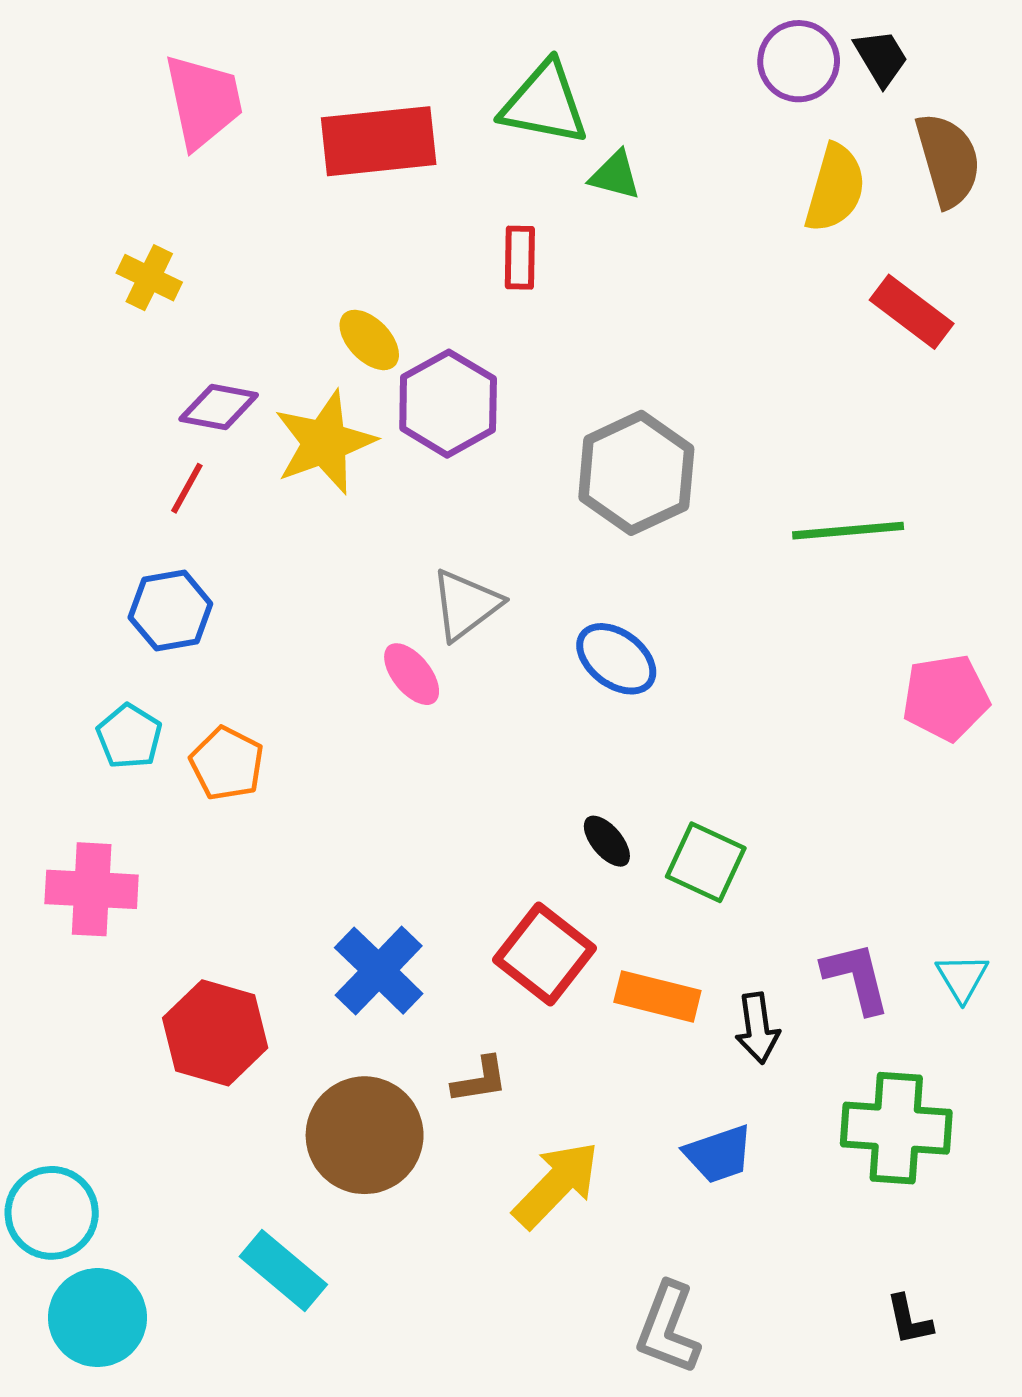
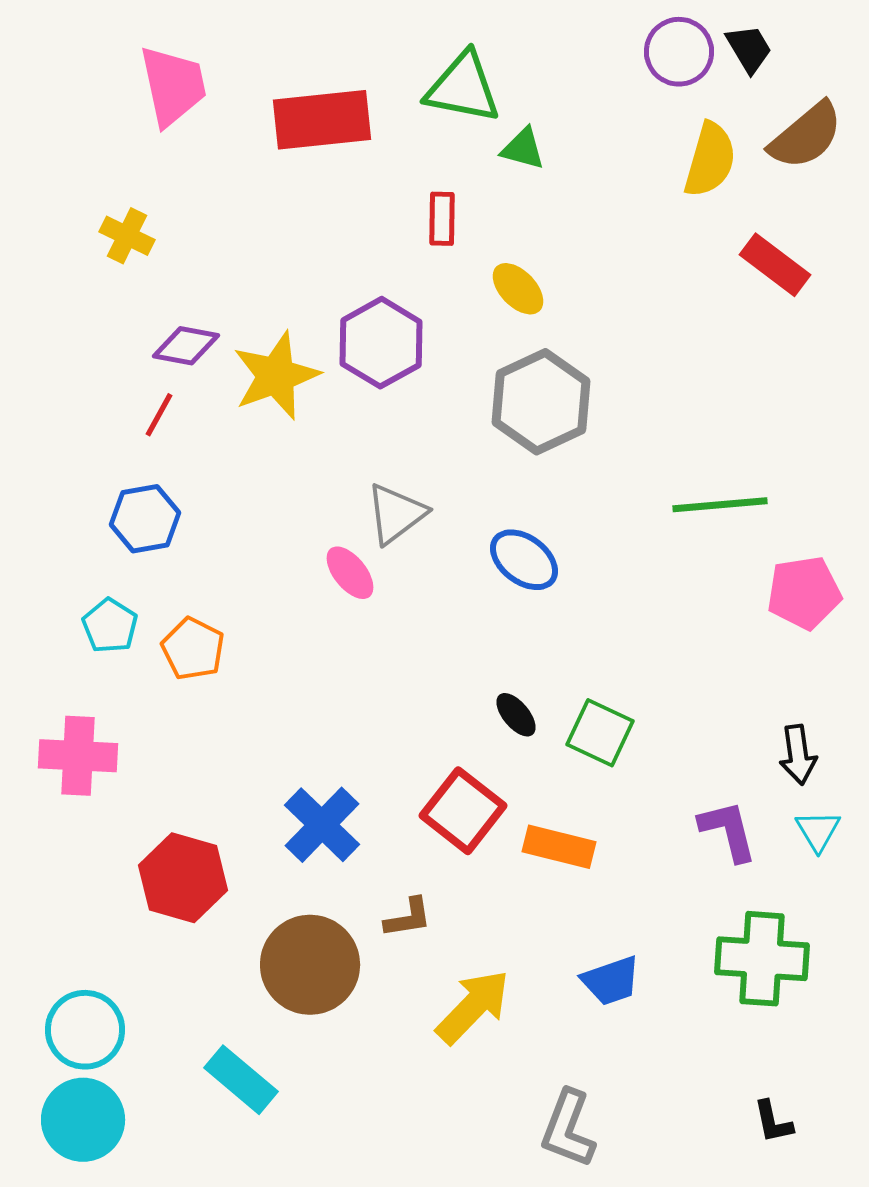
brown semicircle: (948, 160) -> (806, 136), turned 66
yellow ellipse: (369, 340) -> (518, 289), moved
green line: (848, 531) -> (720, 505), moved
black arrow: (757, 1028) -> (798, 755), moved
cyan circle: (52, 1213) -> (85, 1030), moved

